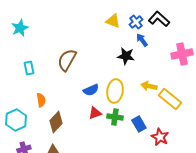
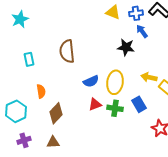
blue cross: (136, 22) -> (136, 13), turned 32
brown semicircle: (67, 60) -> (67, 51), turned -35
blue rectangle: (139, 124) -> (139, 104), moved

